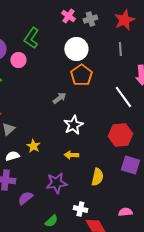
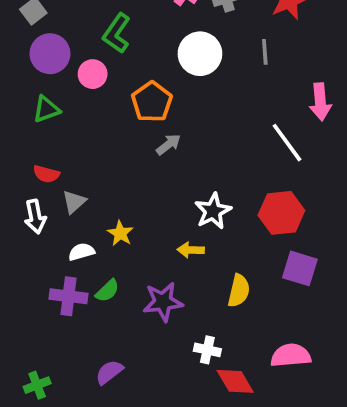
gray line: (120, 49) -> (265, 52), moved
orange pentagon: (81, 75) -> (152, 102), moved
white star: (73, 125) -> (213, 211), moved
purple semicircle: (25, 198) -> (109, 372), moved
pink semicircle: (125, 212) -> (291, 355), size x1.5
green semicircle: (51, 221) -> (107, 291), moved

